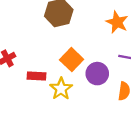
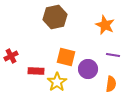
orange square: (72, 60) -> (66, 57), turned -30

